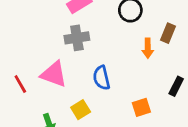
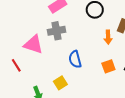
pink triangle: (54, 74) -> (33, 44), moved
orange square: (141, 107) -> (108, 66), moved

